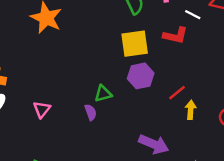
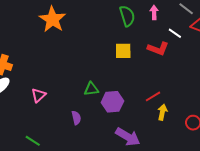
yellow square: (135, 44) -> (123, 51), size x0.7
purple hexagon: (141, 76) -> (112, 102), moved
purple semicircle: (91, 112) -> (76, 118), moved

